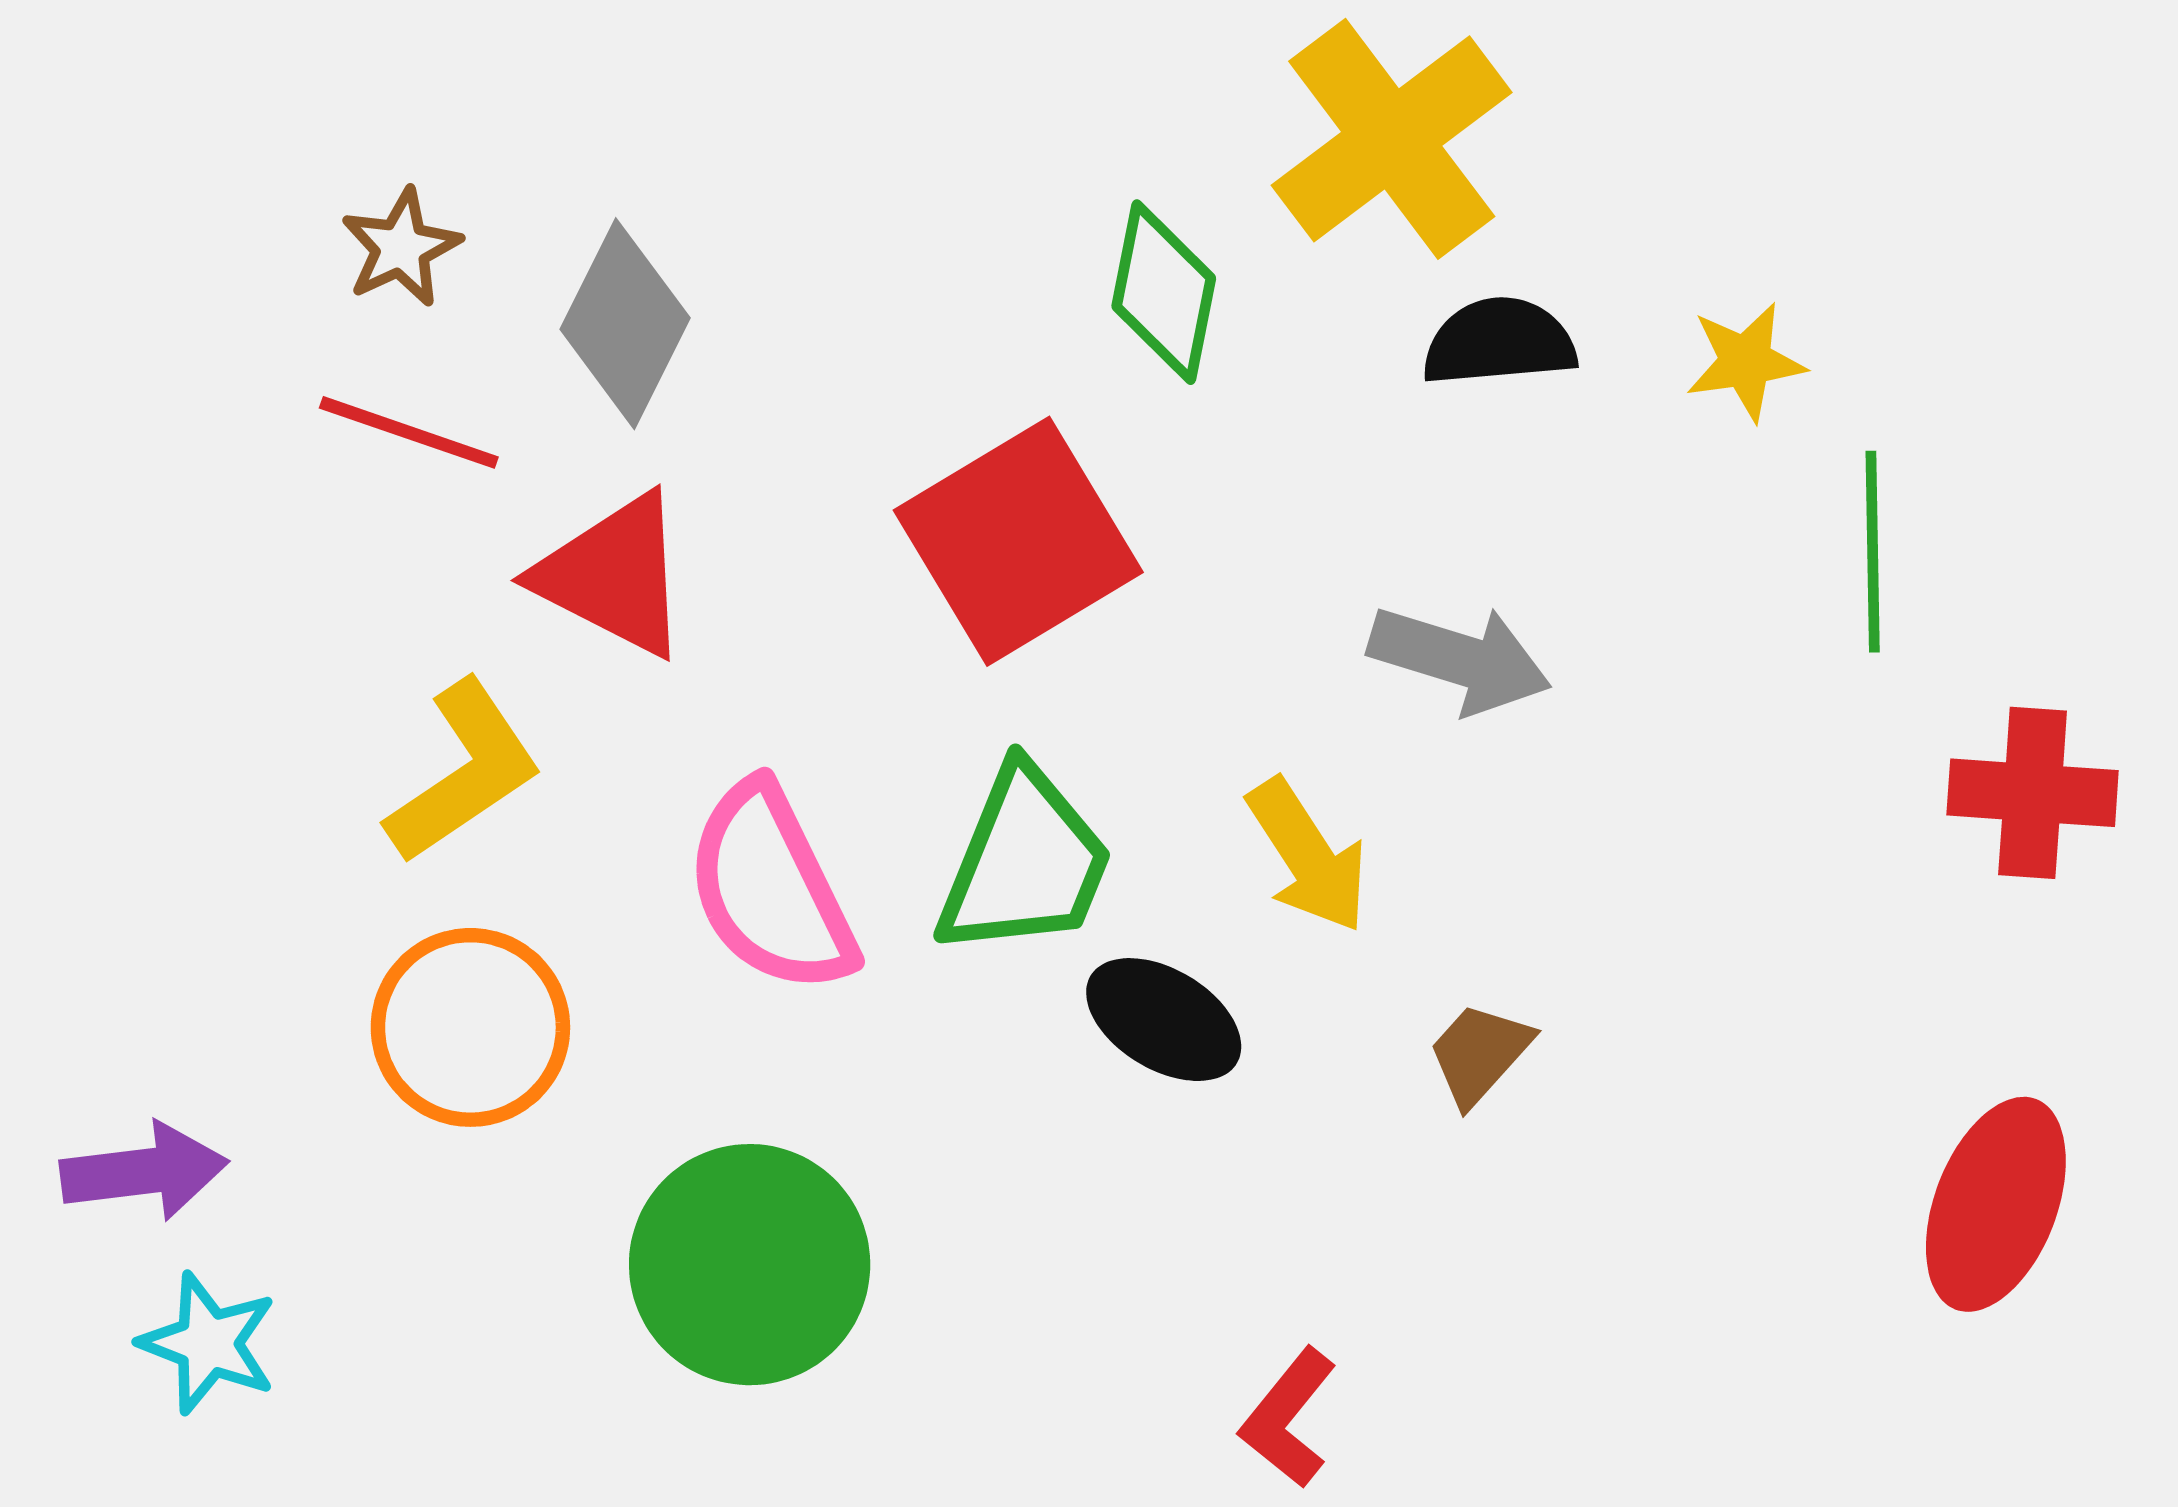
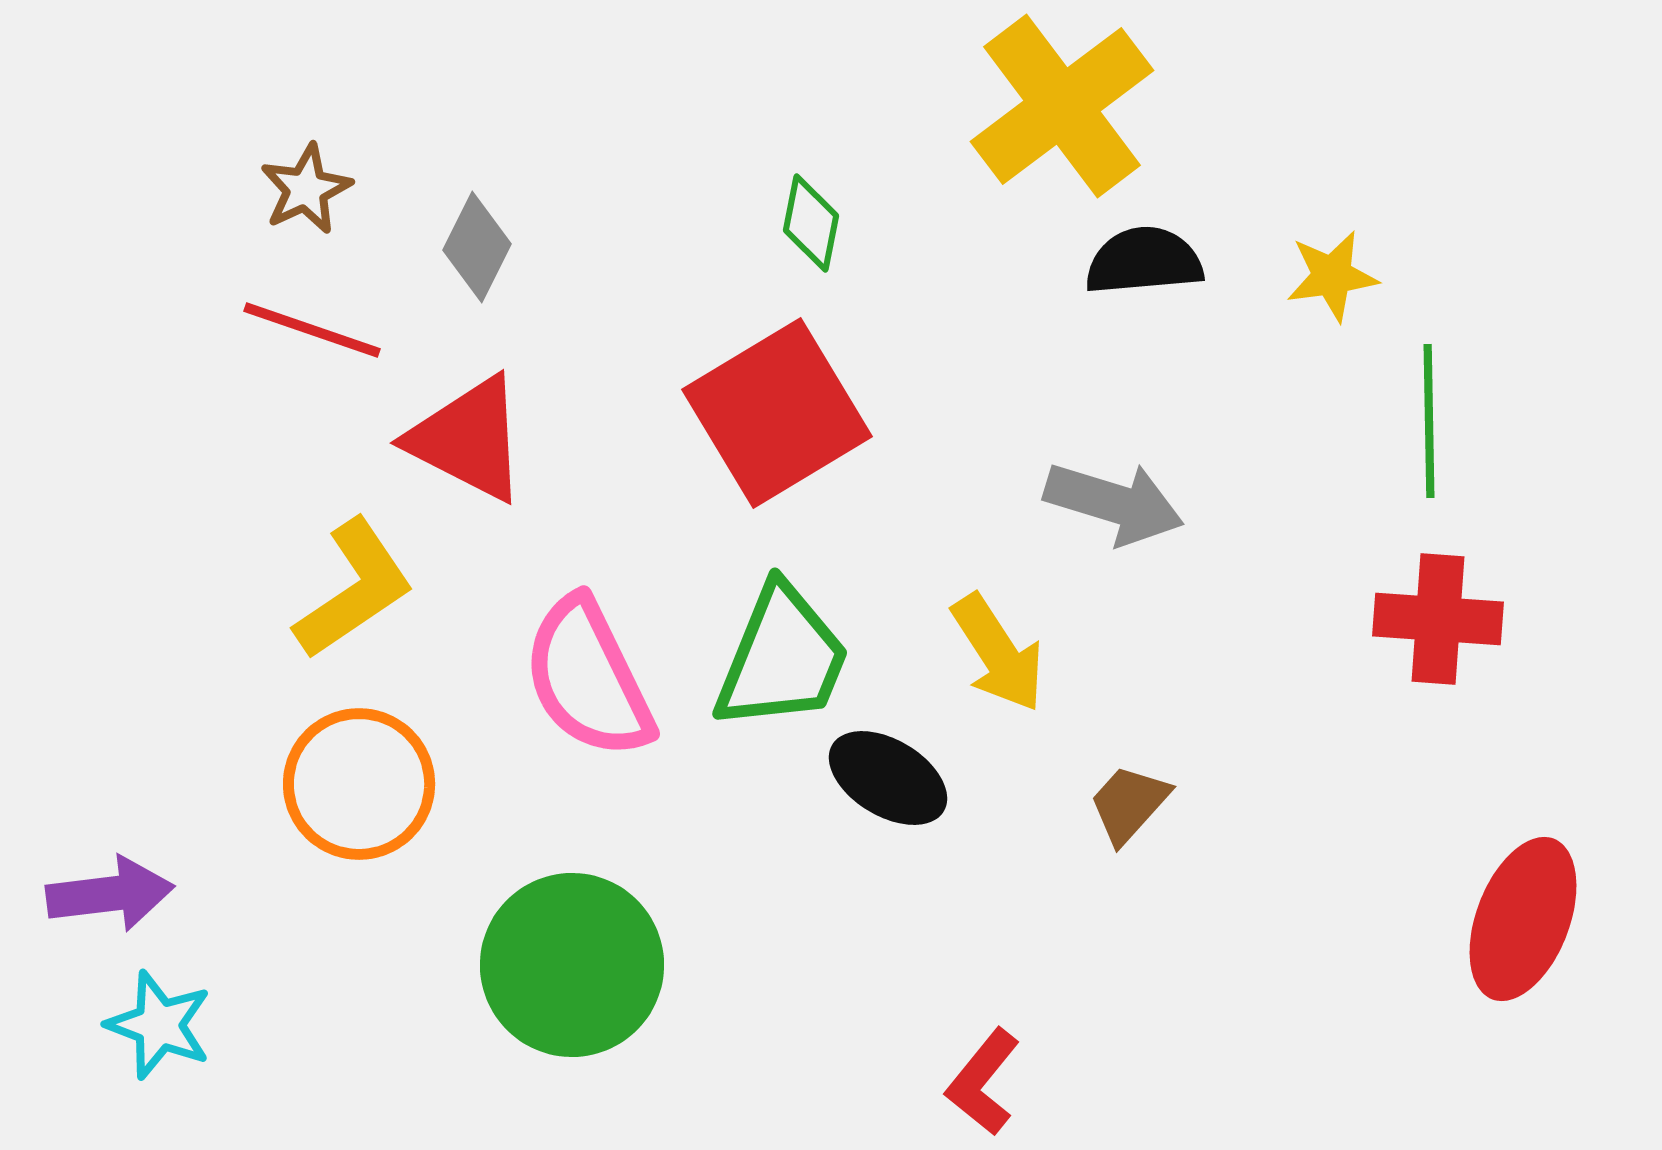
green diamond: (1164, 292) -> (811, 223), moved, size x0.7
gray diamond: (625, 324) -> (477, 247), size x0.7
red cross: (2033, 793) -> (1438, 619), moved

